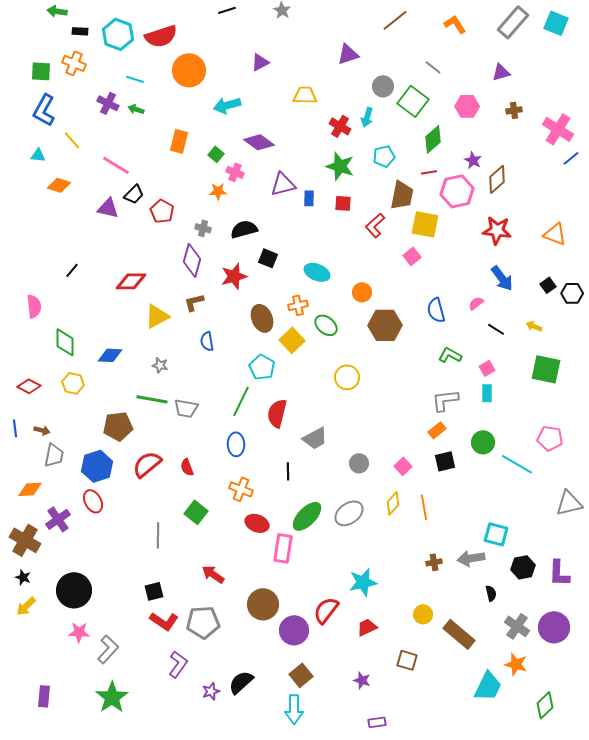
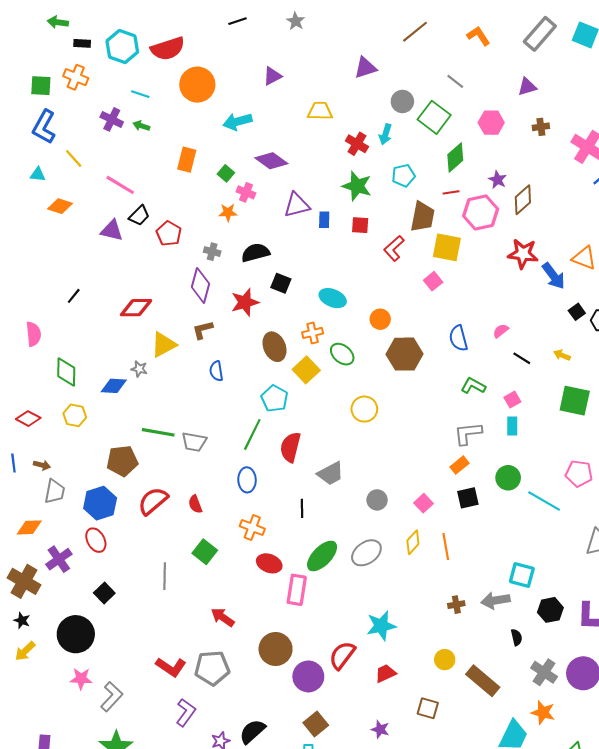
blue arrow: (502, 278) -> (554, 276), moved
gray star: (160, 365) -> (139, 369), moved
black square: (154, 591) -> (104, 593), moved, turned -30

